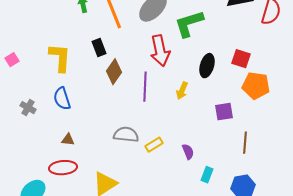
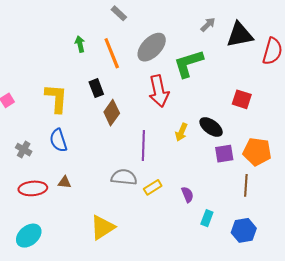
black ellipse: (207, 66) -> (211, 127), moved, turned -70
orange pentagon: (256, 86) -> (257, 152), moved
purple line: (145, 87) -> (143, 145), moved
red ellipse: (63, 168) -> (33, 188), moved

